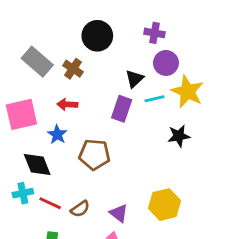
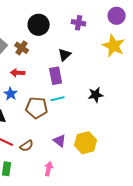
purple circle: (166, 63) -> (117, 16), moved
yellow star: (187, 92) -> (114, 46), moved
cyan line: (155, 99) -> (58, 99), moved
purple rectangle: (122, 109) -> (56, 76), turned -30
purple triangle: (119, 213) -> (60, 141), moved

